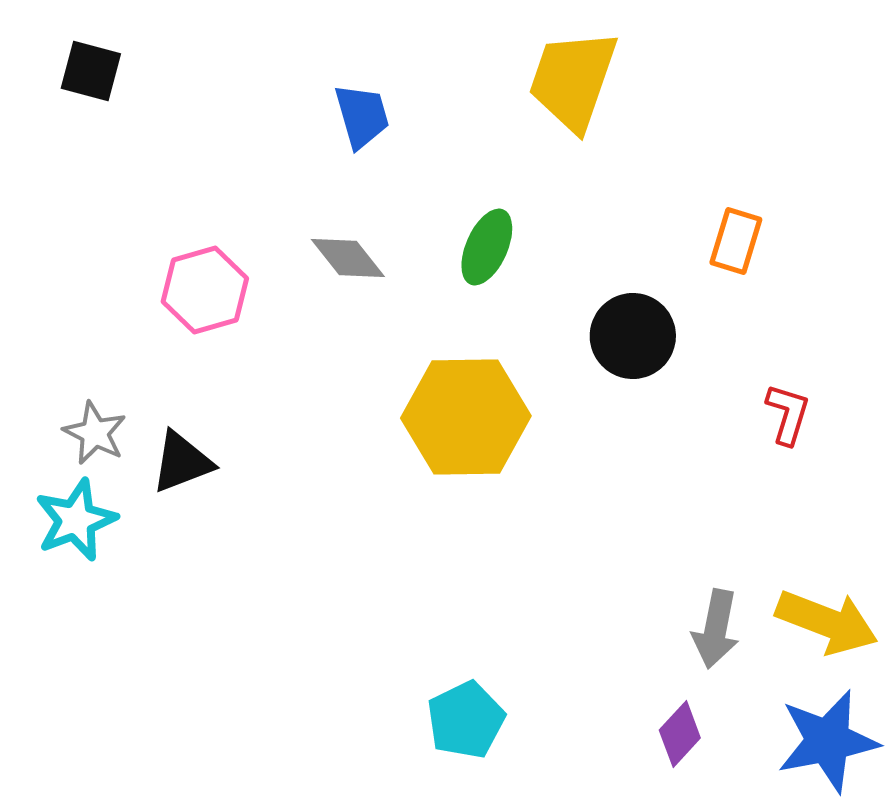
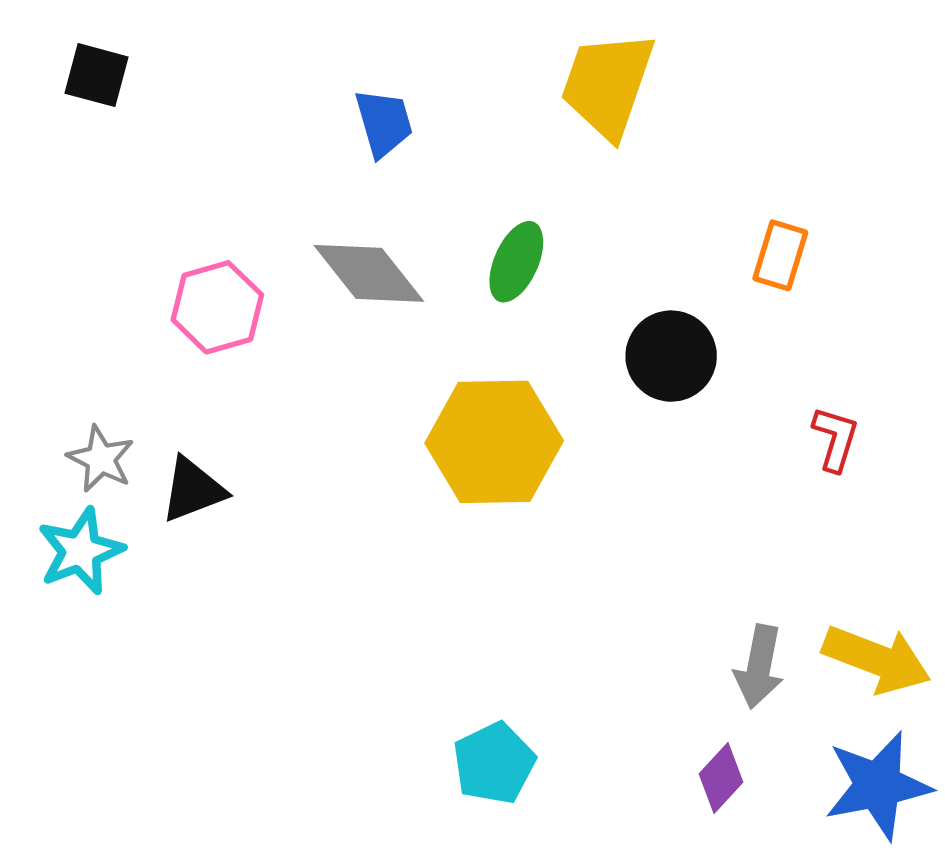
gray diamond: (348, 258) -> (369, 273), size x1.4

